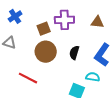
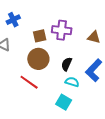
cyan semicircle: (93, 77) -> (72, 82), moved
red line: (28, 78) -> (29, 82), moved

